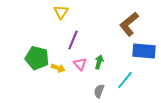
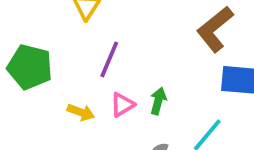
green pentagon: (37, 58) -> (30, 67), moved
pink triangle: (80, 64) -> (122, 105), turned 40

